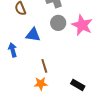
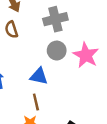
blue triangle: (33, 35) -> (39, 76), moved

